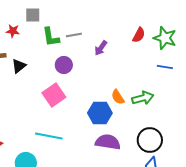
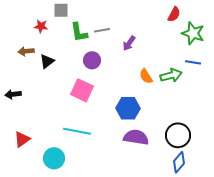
red semicircle: (139, 35) -> (174, 14), moved
pink square: (54, 95) -> (82, 90), turned -30
orange semicircle: (118, 97) -> (146, 76), moved
green arrow: (143, 98) -> (171, 75), moved

